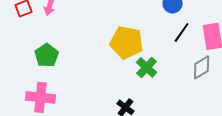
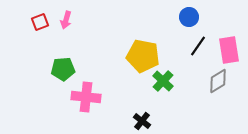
green pentagon: (47, 55) -> (63, 69), turned 30
pink cross: (41, 97) -> (86, 97), moved

